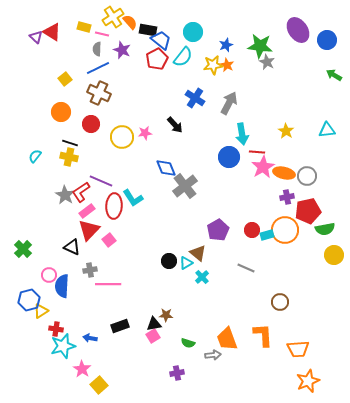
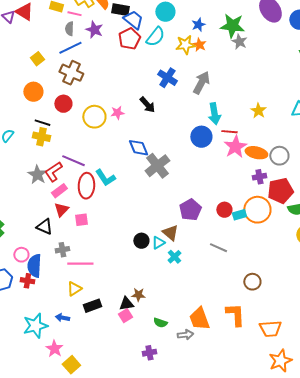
red triangle: (89, 230) -> (61, 210), size x0.7
pink square: (109, 240) -> (81, 220), turned 32
yellow triangle: (41, 311) -> (74, 289), moved
red cross: (56, 329) -> (27, 281), moved

